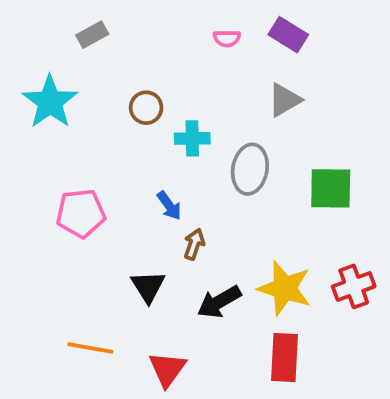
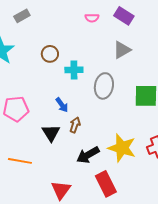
black triangle: (148, 286) -> (51, 133), moved
orange line: (90, 348) -> (20, 161), moved
red rectangle: (285, 358) -> (106, 184), moved, turned -30

